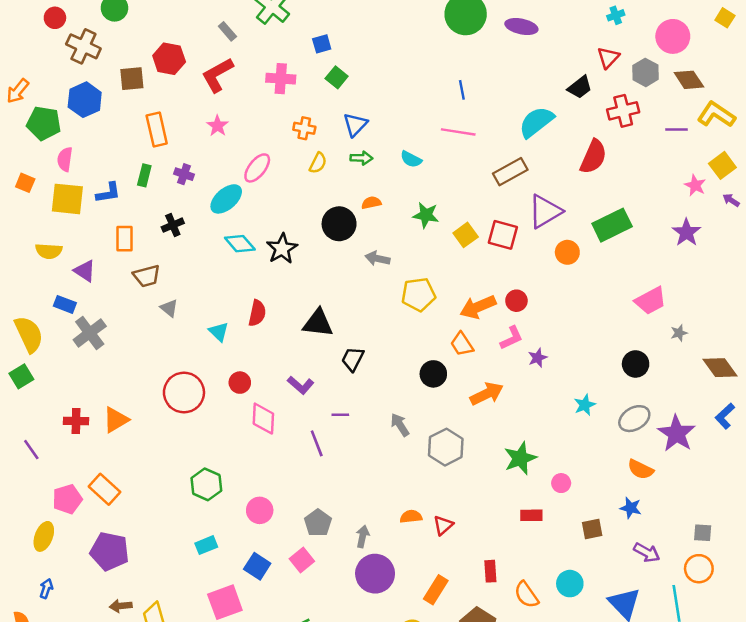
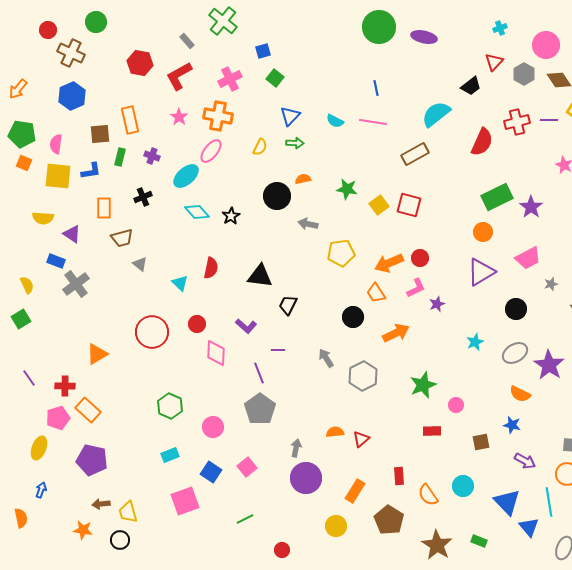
brown square: (132, 79) -> (100, 134), moved
pink cross: (281, 79) -> (230, 79), turned -30
red cross: (623, 111) -> (517, 122), moved
green pentagon: (44, 123) -> (22, 134), moved
orange cross: (304, 128) -> (218, 116), moved, size x1.6
cyan semicircle: (411, 159) -> (335, 121), moved
purple triangle: (545, 211) -> (481, 272), moved
purple star: (686, 232) -> (531, 207), moved
black star: (282, 249) -> (231, 216), size x0.7
orange circle: (567, 252) -> (483, 232), moved
yellow semicircle: (29, 334) -> (27, 285), size x0.6
red cross: (76, 421) -> (65, 386), moved
gray pentagon: (318, 523) -> (260, 409), moved, size x1.4

